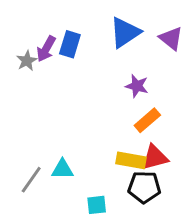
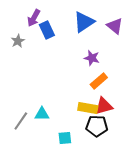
blue rectangle: (70, 44) -> (47, 30), turned -42
purple arrow: (46, 49) -> (34, 18), moved

